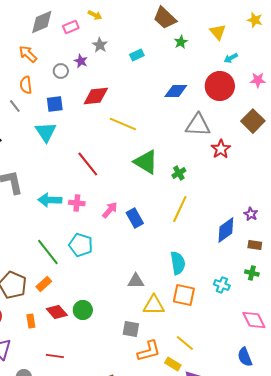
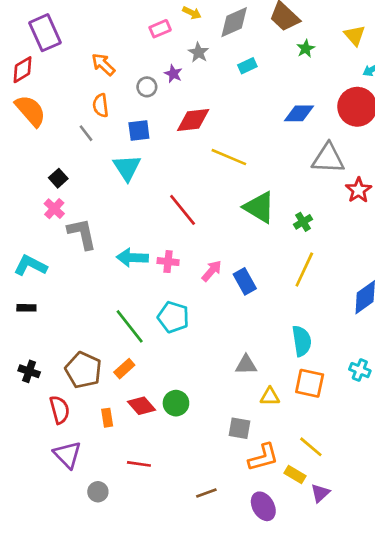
gray diamond: (42, 22) -> (234, 22), moved
yellow triangle: (154, 305) -> (270, 396), size x0.7

